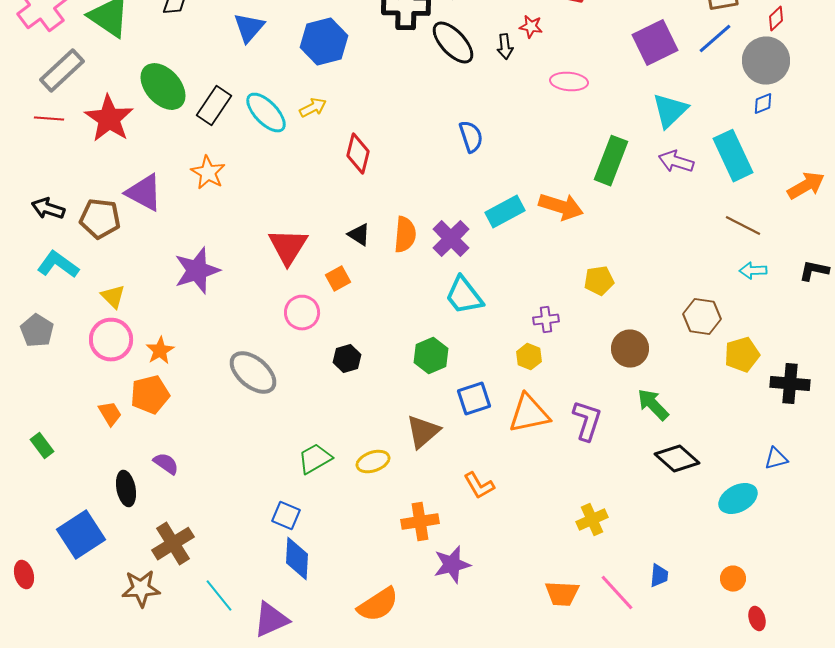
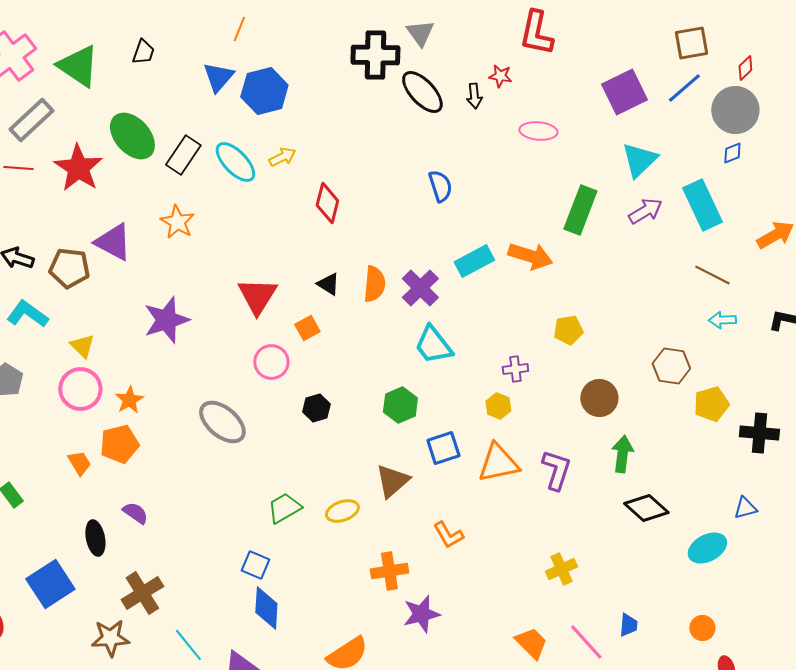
blue hexagon: (324, 42) -> (264, 91), moved
purple arrow: (676, 162) -> (645, 211), turned 132
green arrow: (653, 405) -> (622, 454), turned 51
orange trapezoid: (562, 594) -> (531, 643), turned -138

